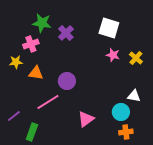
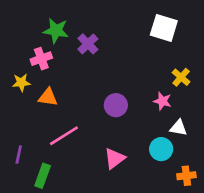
white square: (109, 28) -> (164, 28), moved
pink star: (113, 55) -> (162, 101), moved
purple circle: (67, 81) -> (116, 105), moved
purple line: (14, 116) -> (19, 154), turned -40
orange cross: (126, 132) -> (186, 176), moved

